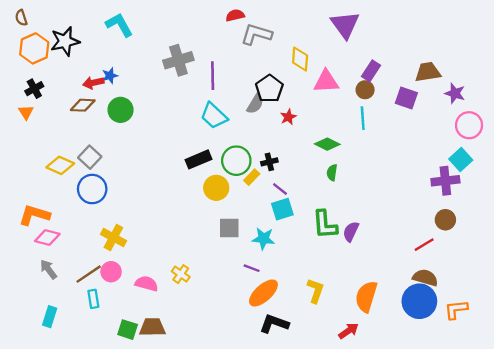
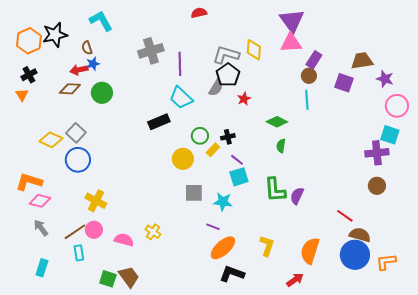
brown semicircle: (21, 18) -> (87, 48), moved
gray L-shape: (256, 34) -> (226, 55), moved
pink triangle: (326, 82) -> (291, 43), moved
black rectangle: (198, 159) -> (159, 122), moved
cyan square: (461, 159) -> (390, 135), turned -30
green circle: (236, 161) -> (200, 136), size x0.7
red line: (424, 245) -> (345, 216), moved, turned 66
brown trapezoid: (152, 327) -> (129, 277), turned 55

